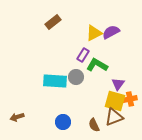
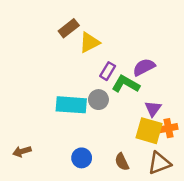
purple semicircle: (111, 32) -> (144, 67), moved
yellow triangle: (94, 33) -> (89, 43), moved
brown triangle: (114, 117) -> (159, 163), moved

